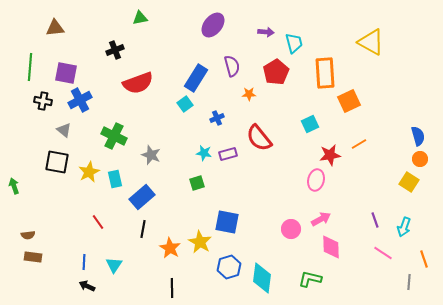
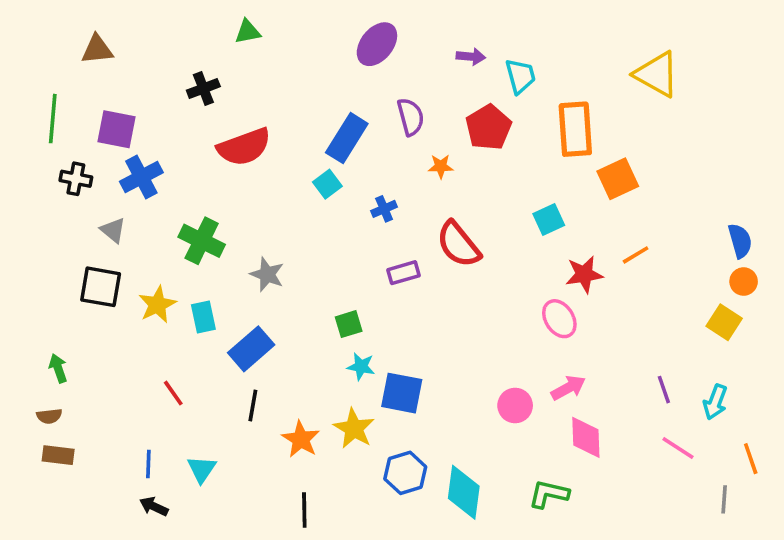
cyan star: (204, 153) -> (361, 367), moved
pink ellipse: (316, 180) -> (559, 319), turned -45
green arrow: (14, 186) -> (58, 368), moved

